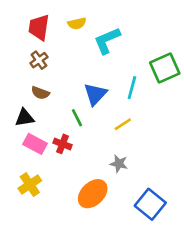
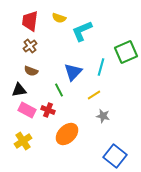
yellow semicircle: (77, 23) -> (59, 18), turned 32
gray star: (119, 164) -> (103, 116), moved
orange ellipse: (93, 194) -> (67, 134), moved

